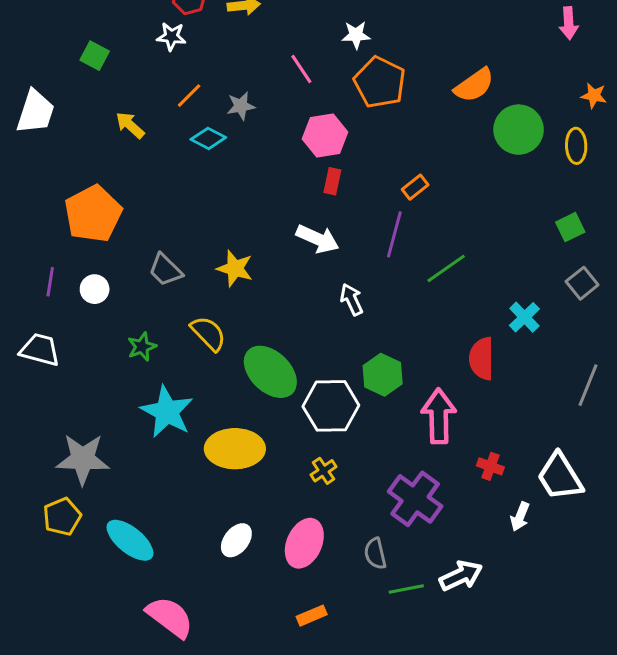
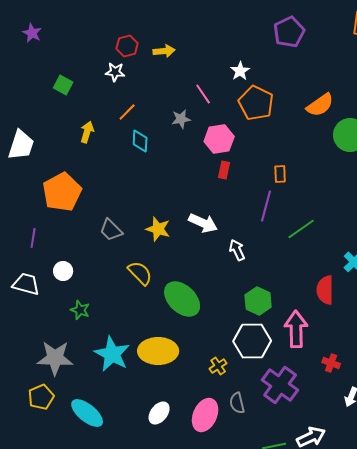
white star: (356, 35) -> (240, 71), turned -30
gray star: (241, 106) -> (181, 119), moved
white trapezoid: (35, 112) -> (21, 145), moved
yellow arrow: (130, 125) -> (87, 132), turned 65
cyan diamond: (208, 138) -> (140, 141), turned 65
orange rectangle: (415, 187) -> (280, 174), turned -54
white arrow: (318, 239) -> (203, 223), moved
white circle: (95, 289) -> (63, 271), moved
green star: (142, 347) -> (80, 310), moved, turned -30
white hexagon: (331, 406) -> (252, 341), moved
cyan star: (167, 412) -> (112, 354), moved
gray semicircle: (375, 554) -> (237, 403), moved

